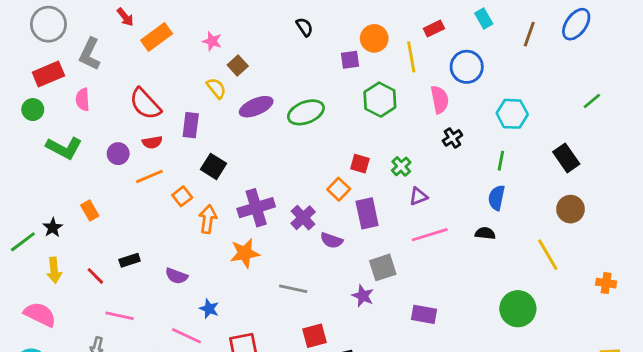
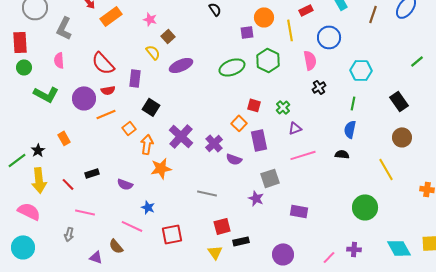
red rectangle: (48, 74) -> (20, 42), moved, turned -70
green ellipse: (306, 112) -> (232, 67), moved
purple circle: (118, 154) -> (84, 98), size x1.5
purple cross: (256, 208) -> (181, 136), turned -30
orange star: (245, 253) -> (161, 168), moved
yellow arrow: (54, 270) -> (39, 180), size x1.4

